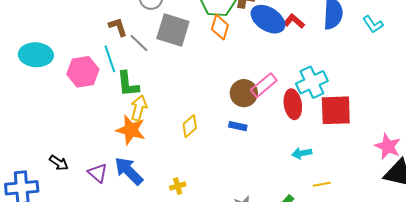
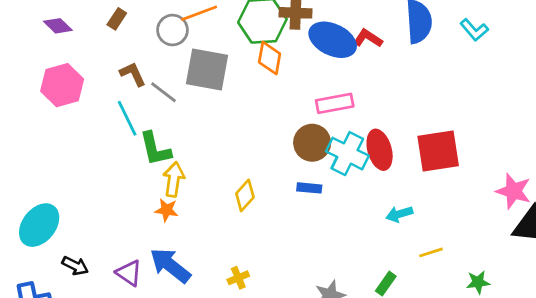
cyan ellipse: (36, 55) -> (39, 225), moved, turned -48
pink hexagon: (83, 72) -> (62, 85), moved
cyan cross: (312, 82) -> (347, 154), moved, turned -32
pink rectangle: (264, 85) -> (335, 103), moved, turned 36
orange star: (131, 130) -> (166, 210), size x0.6

